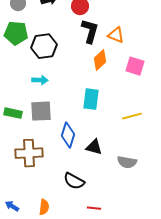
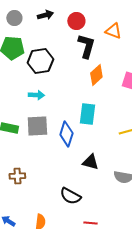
orange triangle: (116, 35) -> (113, 31), moved
blue diamond: (68, 135) -> (66, 134), moved
brown cross: (29, 153) -> (17, 176), moved, size x0.6

